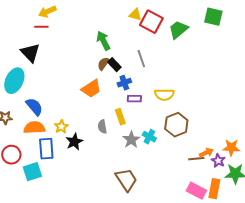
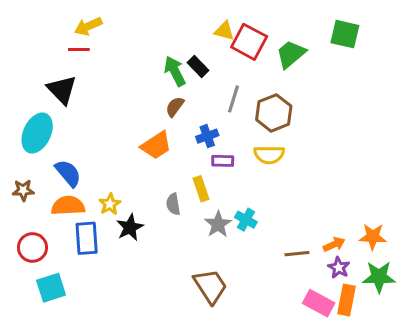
gray line: (141, 59) -> (234, 99), turned 36
black rectangle: (114, 65) -> (198, 67), moved
brown hexagon: (176, 125) -> (274, 113), moved
brown line: (196, 159) -> (297, 254), moved
purple star: (218, 161) -> (339, 268), moved
cyan square: (32, 172) -> (51, 288), moved

